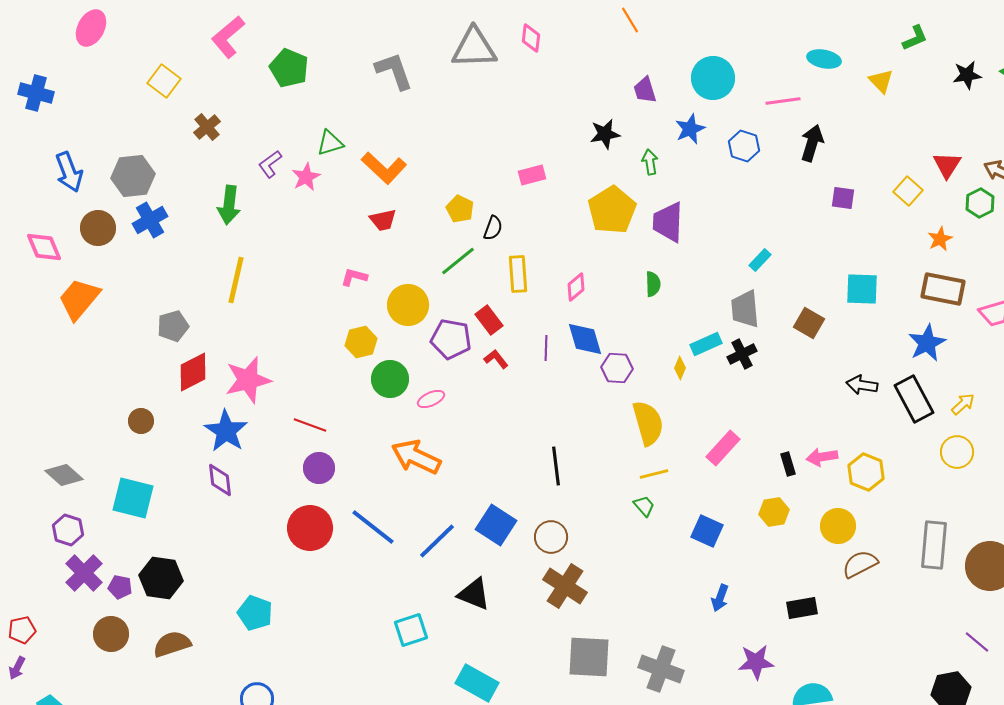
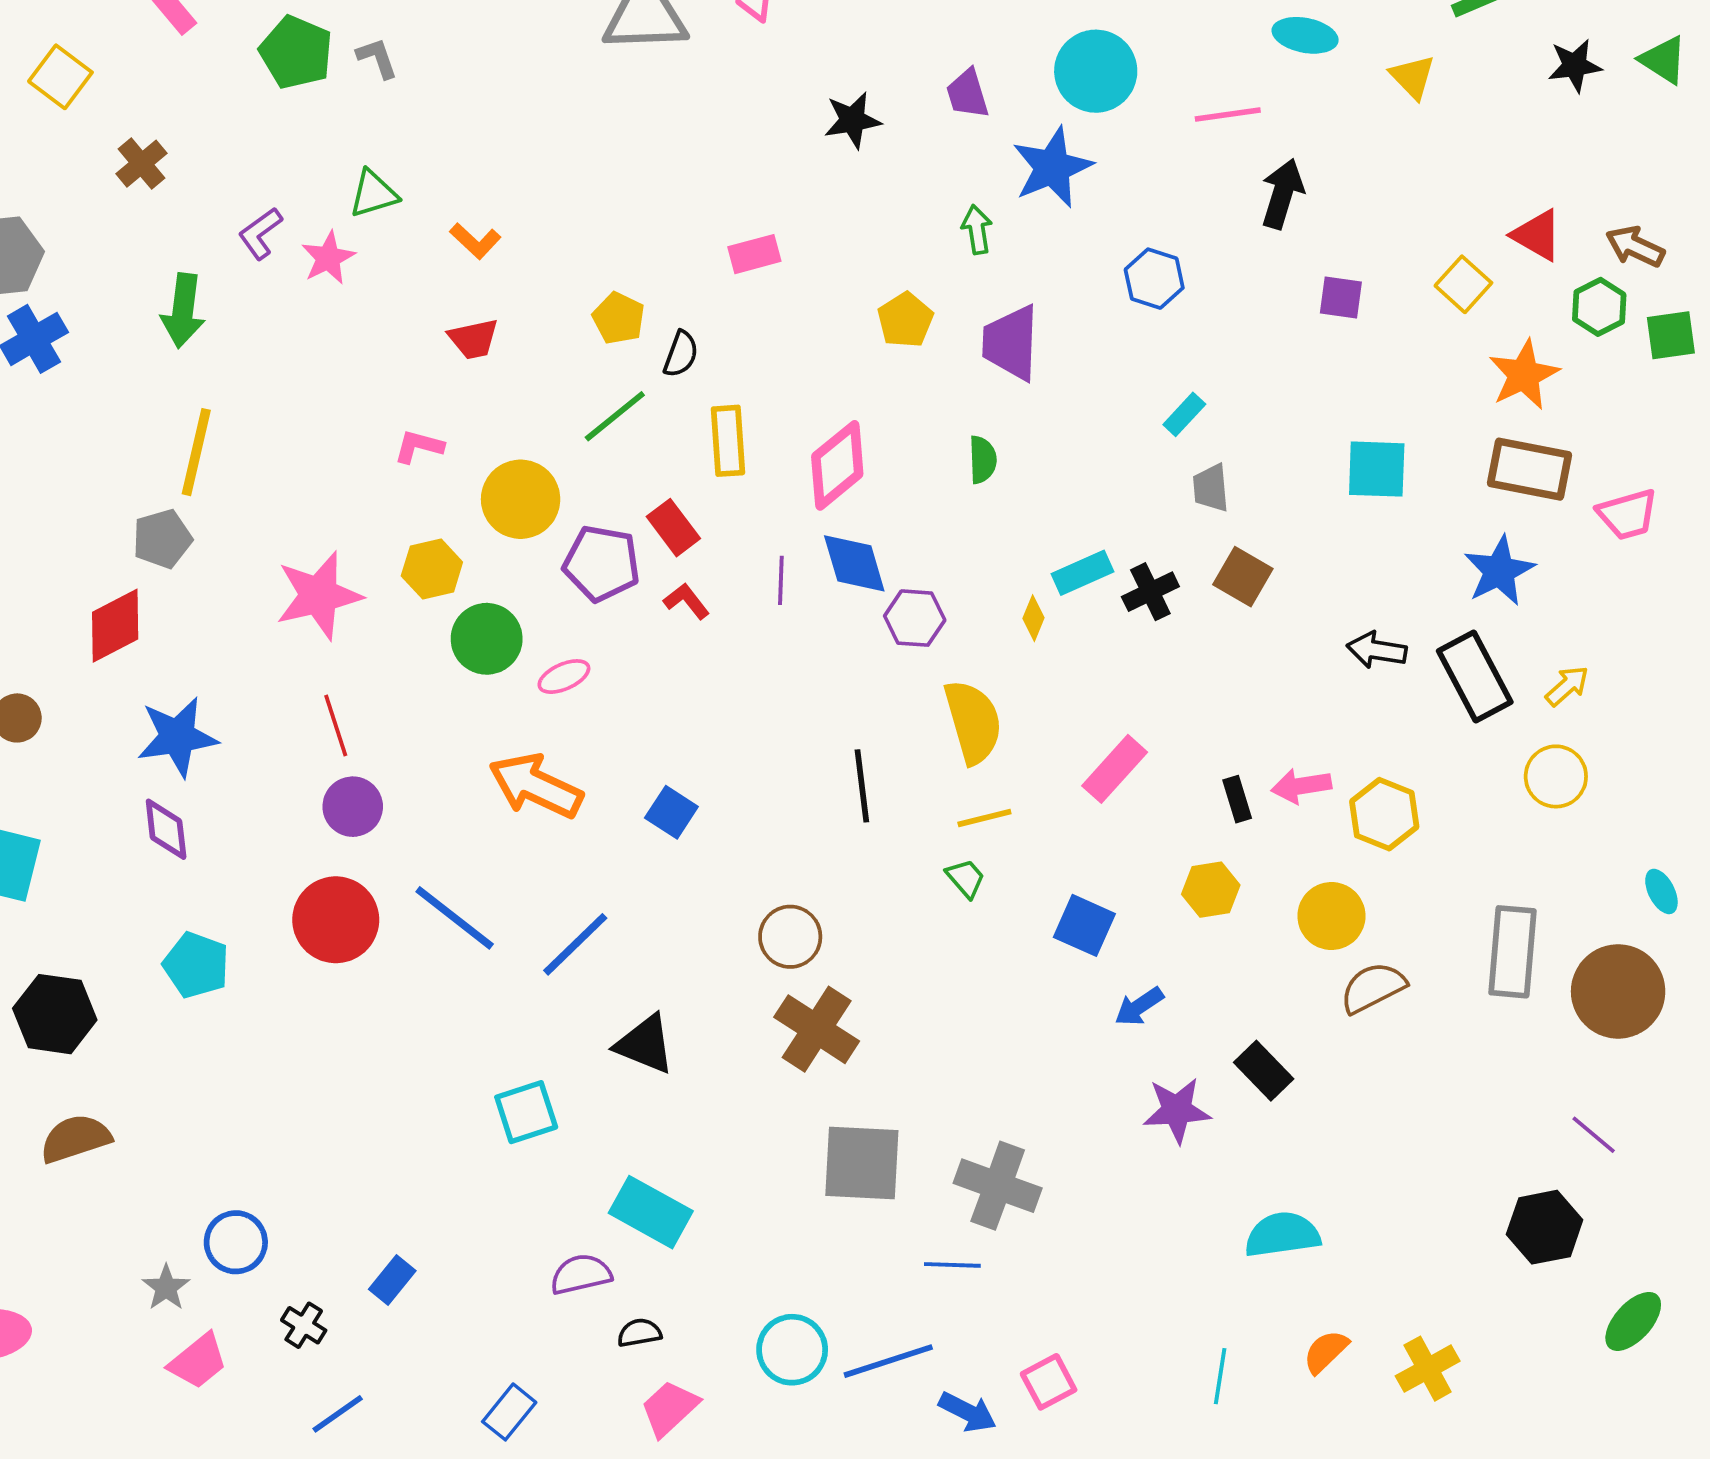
gray L-shape: (394, 71) -> (377, 58), moved, size x0.6
blue star: (690, 129) -> (1052, 167), size x1.4
black star: (605, 134) -> (852, 120), moved
blue hexagon: (744, 146) -> (1154, 279), moved
red triangle: (947, 165) -> (1537, 235), turned -32
orange L-shape: (384, 168) -> (475, 241), size x0.6
yellow pentagon: (612, 210) -> (905, 320), size x0.6
orange star: (940, 239) -> (1524, 375), size x1.5
pink diamond: (576, 287) -> (837, 465), size x1.6
gray trapezoid: (745, 309) -> (1211, 488), moved, size x0.7
brown square: (809, 323) -> (1243, 577), moved
gray pentagon: (173, 326) -> (162, 539), moved
pink star: (248, 380) -> (319, 595), moved
red line: (310, 425) -> (336, 726), turned 52
blue star: (226, 431) -> (177, 737), turned 30
black line: (556, 466) -> (862, 786), moved
blue square: (496, 525) -> (671, 812), moved, size x0.7
blue arrow: (720, 598) -> (1139, 1007), moved, turned 36
black rectangle: (802, 608) -> (1264, 1071), turned 56
cyan pentagon: (255, 613) -> (196, 965), moved
purple star: (756, 662) -> (1177, 1110), moved

